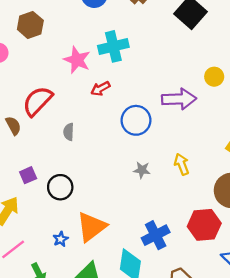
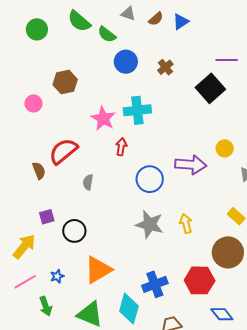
red arrow: (100, 89) -> (121, 147), turned 120
gray star: (142, 170) -> (150, 224), size x1.8
blue star: (61, 239) -> (57, 276), moved

